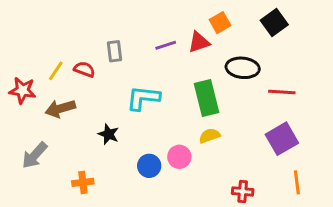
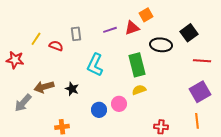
black square: (274, 23) -> (189, 33), moved
yellow line: (56, 71) -> (36, 39), moved
red line: (282, 92) -> (202, 61), moved
cyan L-shape: (143, 98) -> (95, 65), turned -70
brown arrow: (60, 109) -> (44, 87), moved
purple square: (282, 139) -> (200, 92), moved
orange cross: (83, 182) -> (62, 127), moved

